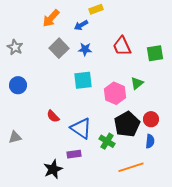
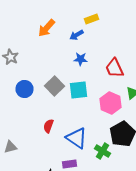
red trapezoid: (122, 46) -> (114, 68), moved
gray square: (59, 48) -> (54, 86), moved
blue circle: (18, 85) -> (24, 89), moved
red semicircle: (53, 116) -> (48, 126), turned 64

